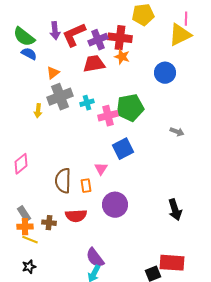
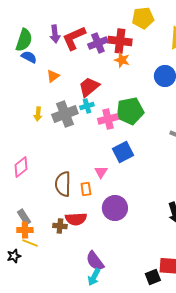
green semicircle: (24, 37) -> (24, 40), turned -110
red trapezoid: (94, 64) -> (89, 87), moved, turned -30
gray cross: (60, 97) -> (65, 114), moved
brown cross: (49, 223) -> (60, 226), moved
black star: (29, 267) -> (14, 256), moved

